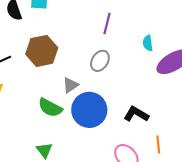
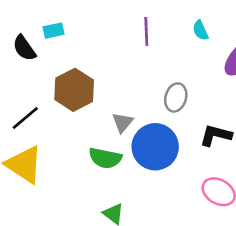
cyan semicircle: (148, 43) -> (200, 30), moved
gray ellipse: (100, 61) -> (176, 97), moved

